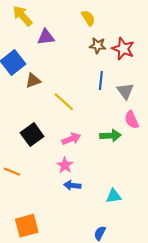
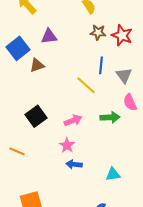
purple triangle: (46, 37) -> (49, 36), moved
yellow line: (64, 102) -> (86, 85), moved

